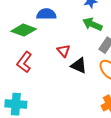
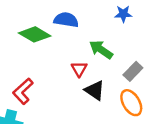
green arrow: (92, 24) -> (101, 50), moved
red L-shape: (24, 62) -> (23, 91), moved

